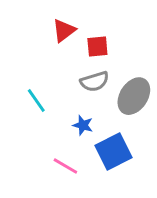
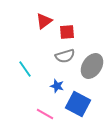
blue square: (113, 151) -> (78, 104), turned -35

